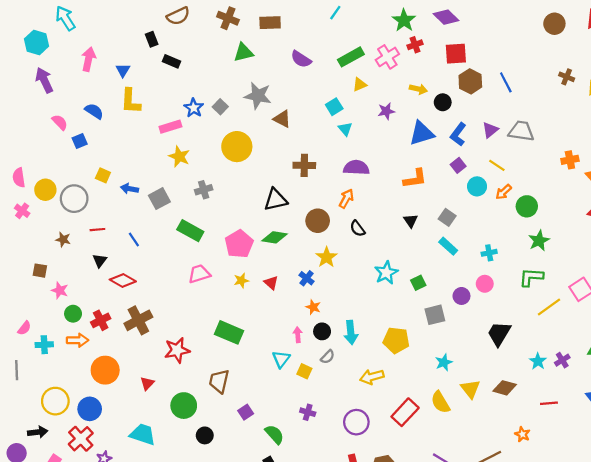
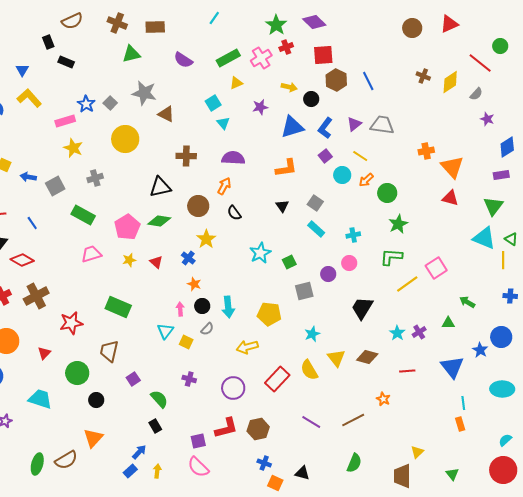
yellow L-shape: (131, 101) -> (29, 98), turned 135

